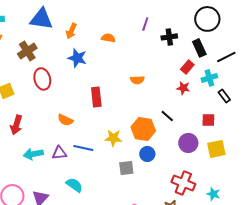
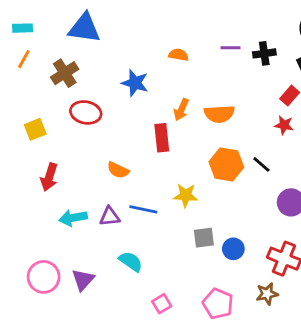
purple line: (145, 24) -> (231, 48), moved, turned 72
orange arrow: (71, 31) -> (181, 110), moved
red ellipse: (42, 79) -> (86, 112), turned -65
orange semicircle: (137, 80) -> (219, 114), size x1.5
orange hexagon: (143, 129) -> (226, 164), moved
blue circle: (147, 154) -> (233, 249), moved

